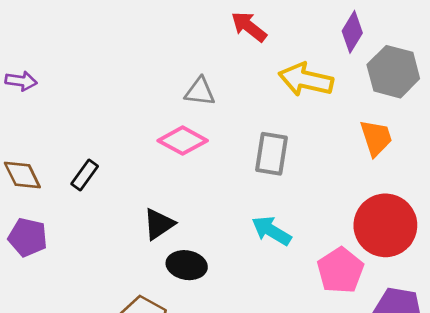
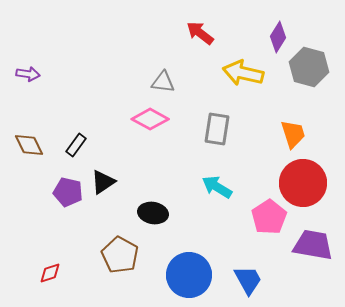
orange trapezoid: (376, 138) -> (293, 134), moved
black triangle: (159, 224) -> (103, 182), moved
purple pentagon: (28, 237) -> (68, 192), moved

